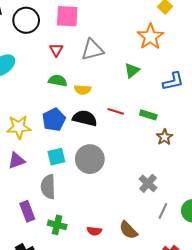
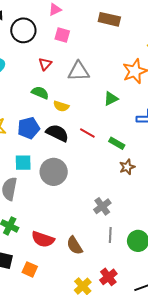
pink square: (67, 16) -> (62, 35), size x0.7
gray line: (163, 211) -> (110, 235), turned -35
red semicircle: (94, 231) -> (43, 239), size x1.6

